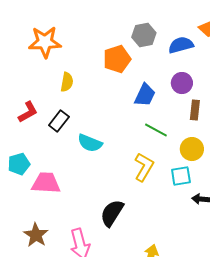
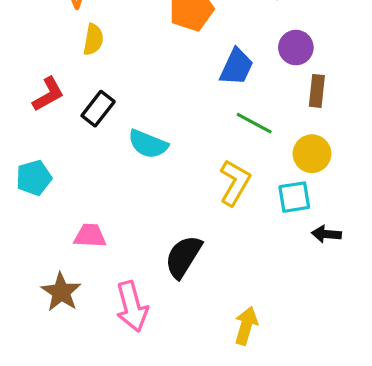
yellow semicircle: (67, 82) -> (93, 39), moved
pink trapezoid: (46, 183) -> (90, 236), moved, size x0.7

